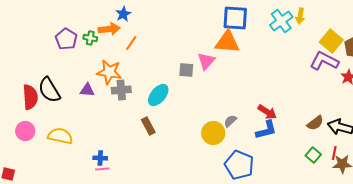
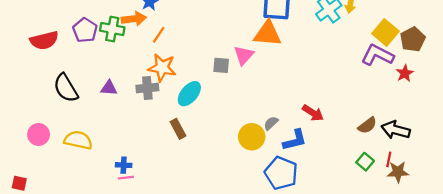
green cross: (90, 38) -> (112, 29), size x1.5
orange star: (109, 72) -> (162, 68), moved
red semicircle: (30, 97) -> (44, 40), moved, turned 80
blue L-shape: (266, 130) -> (295, 140), moved

